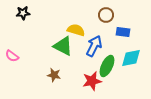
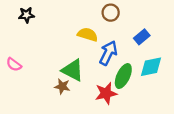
brown circle: (106, 15) -> (111, 13), moved
blue rectangle: (123, 32) -> (142, 37), turned -48
green triangle: (63, 46) -> (73, 70), moved

